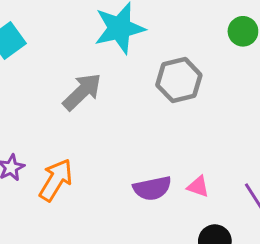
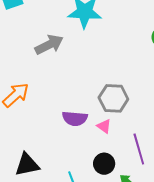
gray hexagon: (179, 80) -> (113, 98), moved

